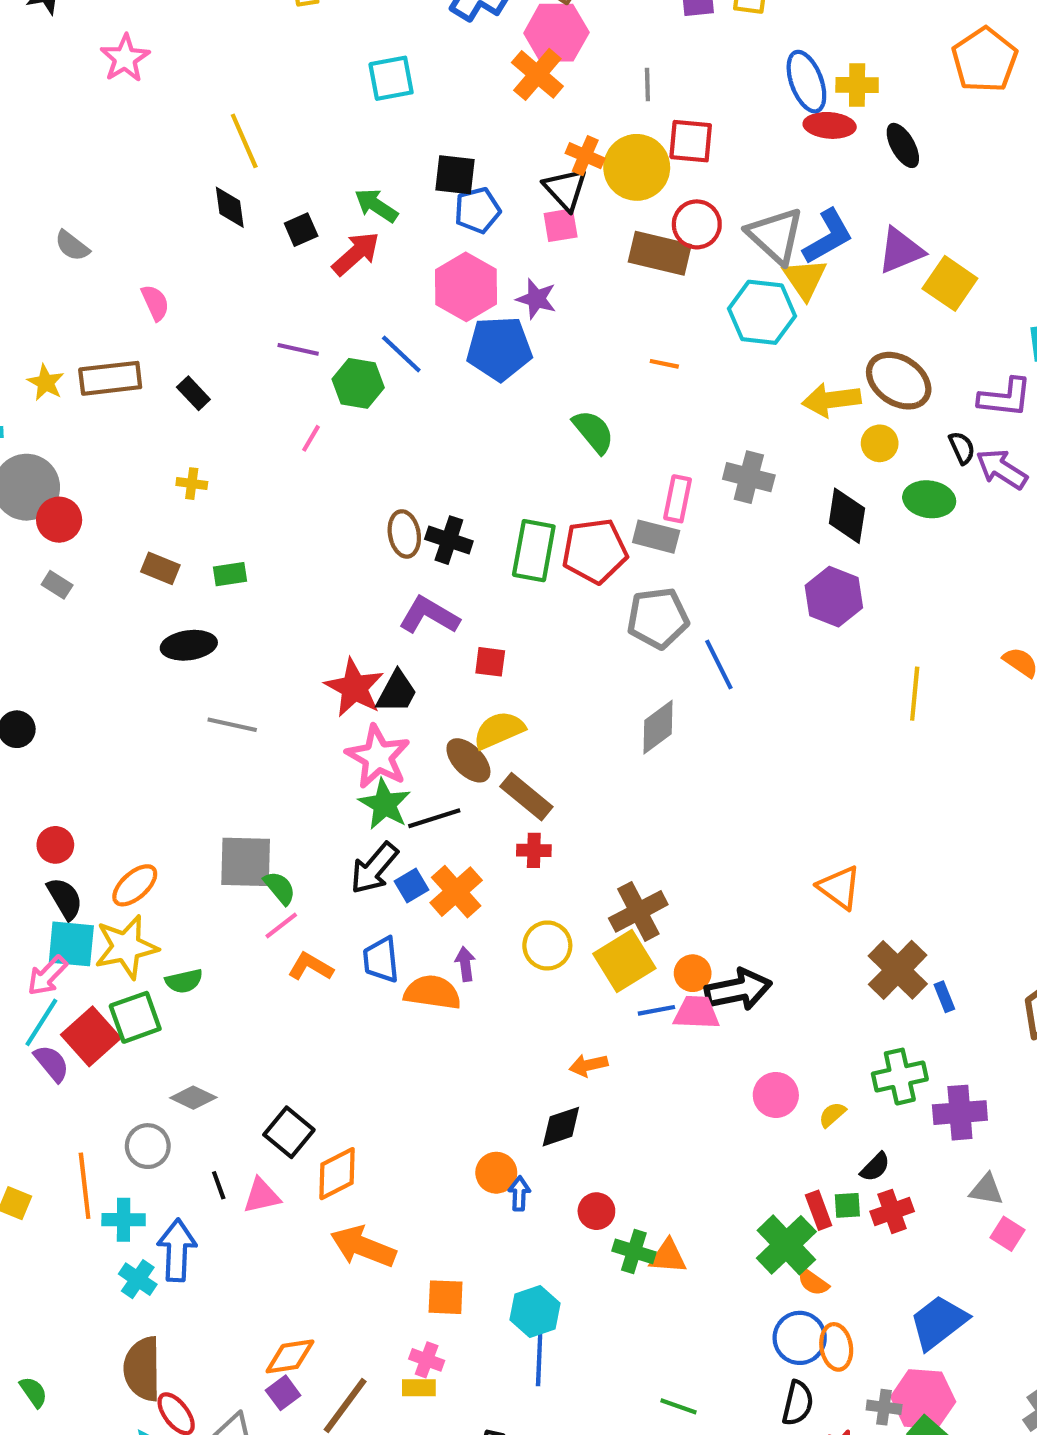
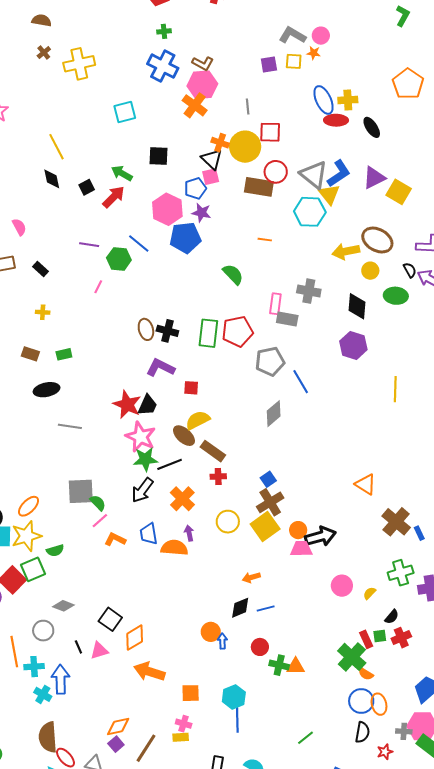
blue pentagon: (477, 210) -> (195, 188), moved
gray rectangle: (656, 537) -> (287, 319), moved
green star: (385, 804) -> (145, 459), turned -30
blue square: (411, 885) -> (268, 479), moved
blue line: (656, 1010) -> (266, 609), moved
green line: (678, 1406) -> (306, 738), turned -54

